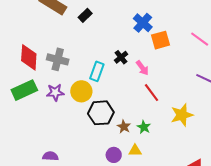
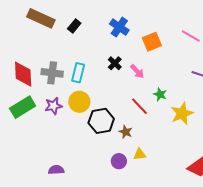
blue cross: (143, 23) -> (119, 27), moved
cyan rectangle: (97, 71) -> (78, 73), moved
red line: (151, 93) -> (140, 106), moved
green star: (144, 127) -> (160, 94), moved

